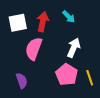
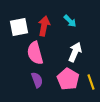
pink semicircle: (34, 49) -> (35, 53), turned -35
purple semicircle: (22, 81) -> (37, 80), moved

